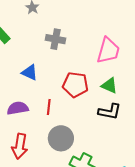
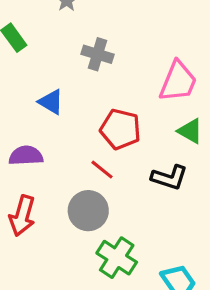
green triangle: (109, 86) -> (190, 131), moved
red line: (49, 107) -> (102, 170), moved, turned -63

